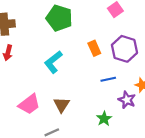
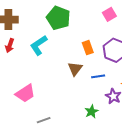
cyan L-shape: (53, 62) -> (39, 45), moved
brown triangle: (62, 105) -> (75, 69), moved

